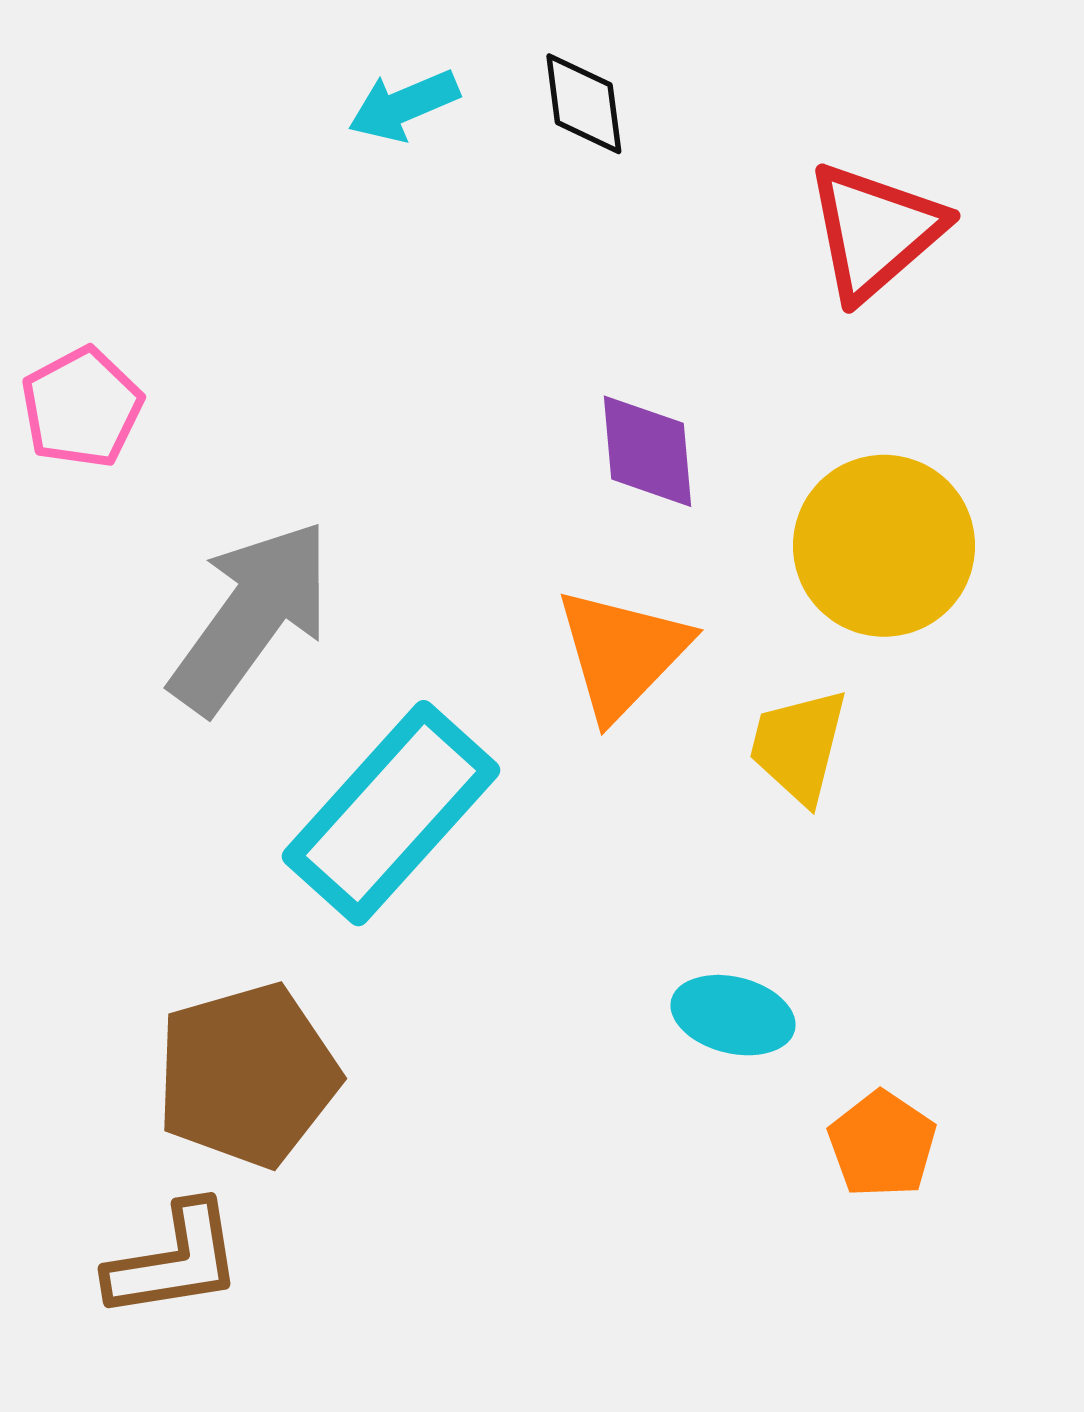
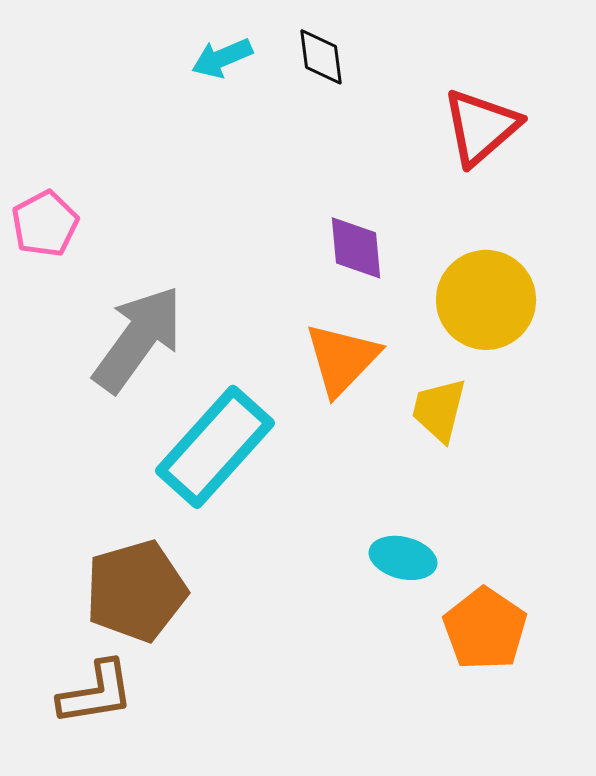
orange pentagon: (882, 1144) -> (485, 629), size x1.4

